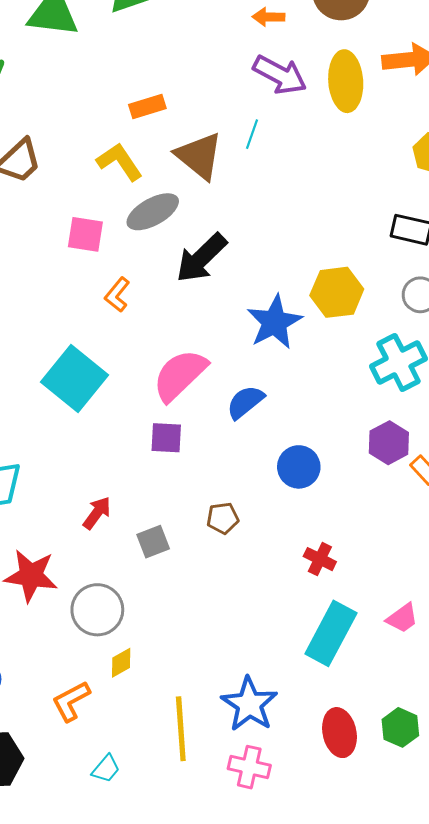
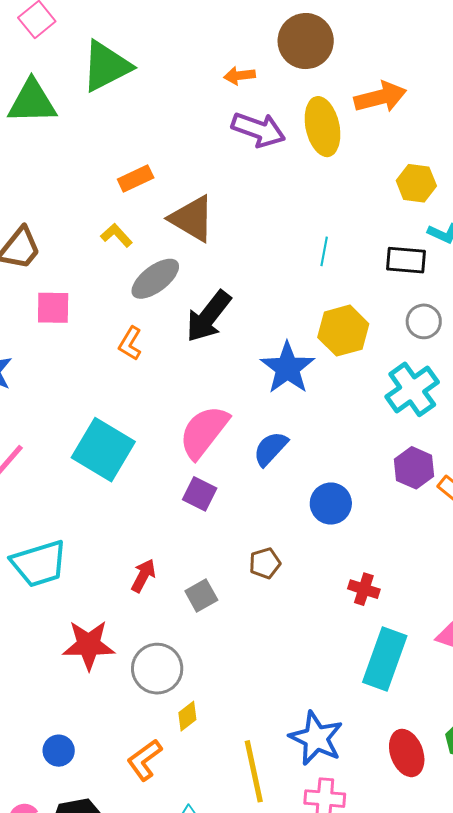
cyan line: (252, 134) -> (324, 251), moved
yellow L-shape: (120, 162) -> (117, 235), size x0.7
pink square: (85, 234) -> (53, 308), moved
orange L-shape: (117, 295) -> (130, 343), moved
purple square: (166, 438) -> (200, 494), turned 32

